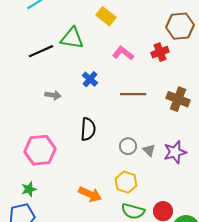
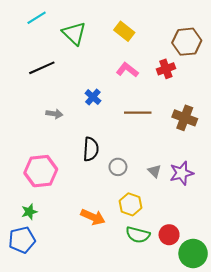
yellow rectangle: (106, 16) -> (124, 31), moved
green triangle: (72, 38) -> (74, 33), moved, turned 35
gray circle: (128, 146) -> (118, 167), moved

